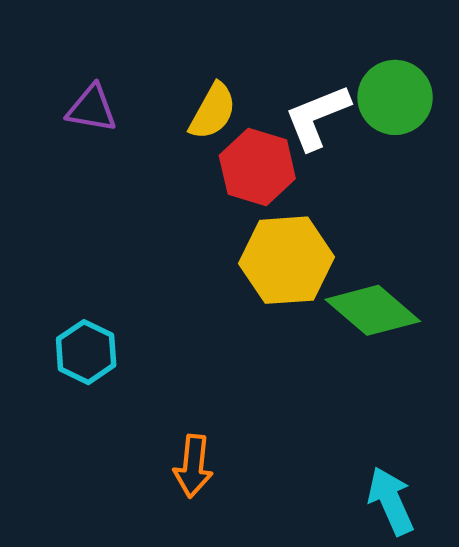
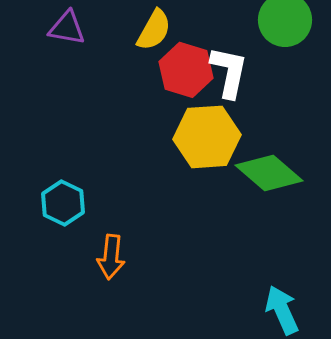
white L-shape: (317, 117) -> (229, 72), moved, turned 124
orange arrow: (193, 466) -> (111, 257), moved

